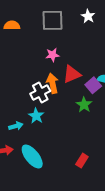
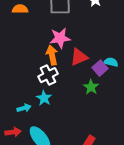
pink star: (52, 55) -> (60, 38), size x1.5
orange arrow: (52, 83) -> (52, 55), moved

